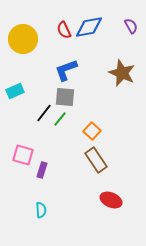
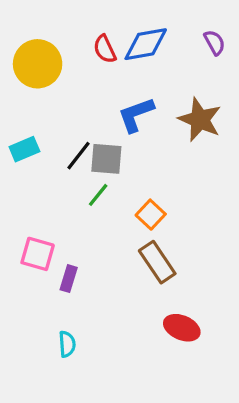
blue L-shape: (66, 70) -> (136, 115), moved
black line: (44, 113) -> (79, 156), moved

